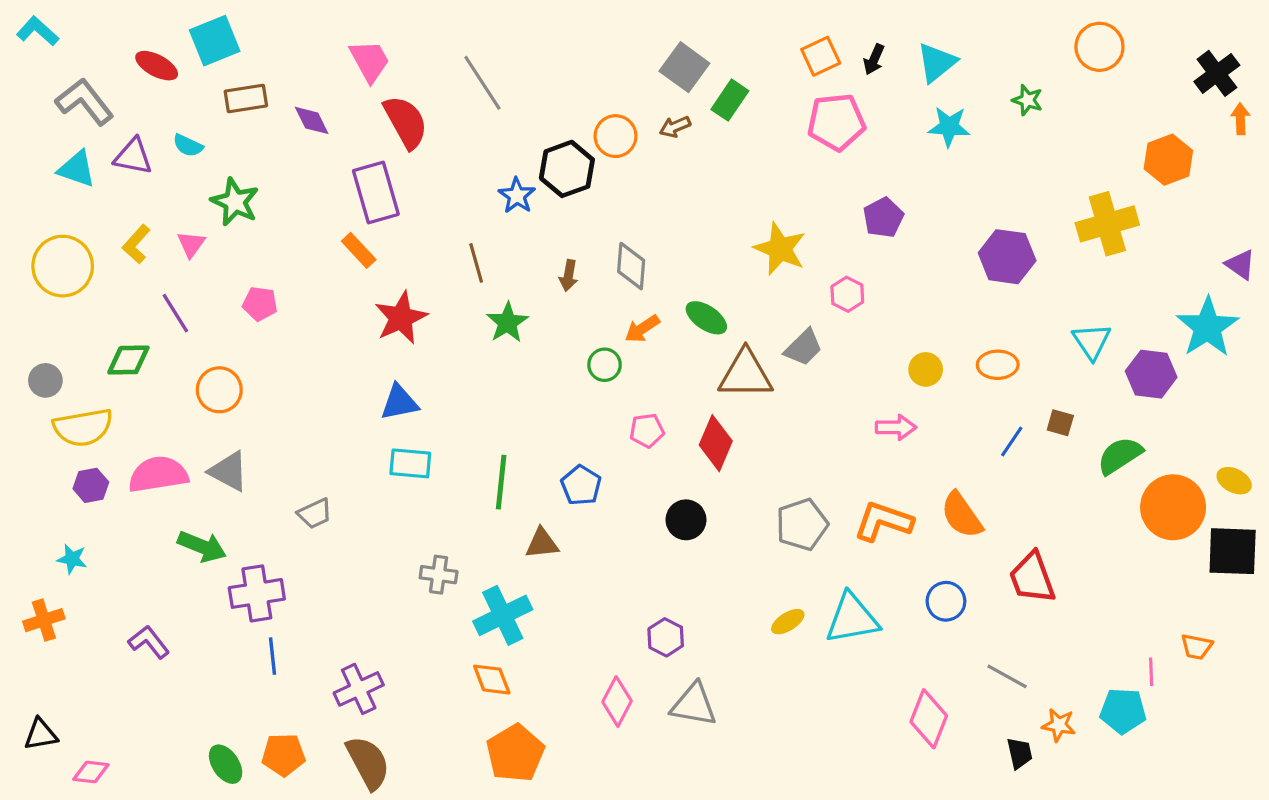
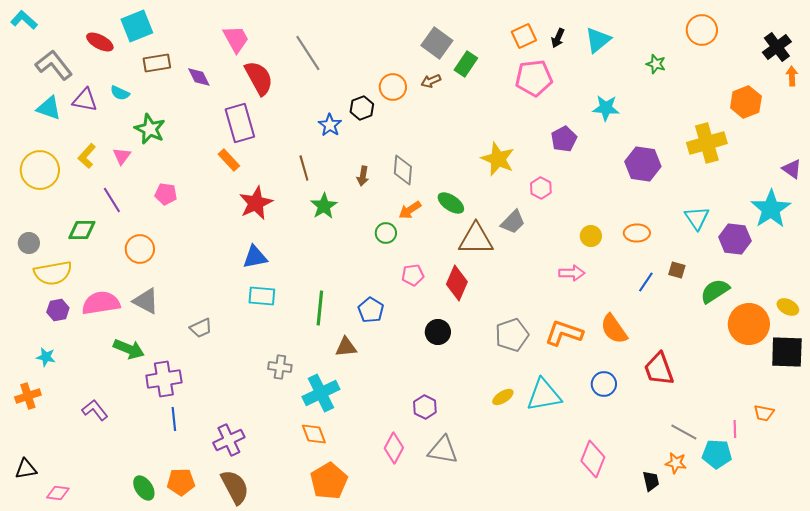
cyan star: (949, 127) -> (606, 108), moved
black hexagon: (567, 169) -> (362, 108), size x0.7
gray line: (1007, 676) -> (684, 432), moved

